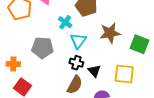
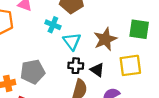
brown star: (110, 33) -> (105, 39), moved
gray pentagon: (42, 48) -> (33, 72), moved

